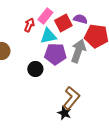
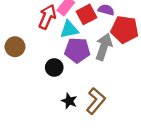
red arrow: (29, 25) -> (47, 17), size x1.5
black star: (64, 113) -> (69, 101), moved

